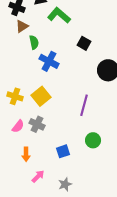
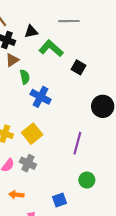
black square: (84, 43) -> (78, 67), moved
blue square: (63, 151) -> (59, 200), moved
orange arrow: (26, 154) -> (16, 195), turned 96

